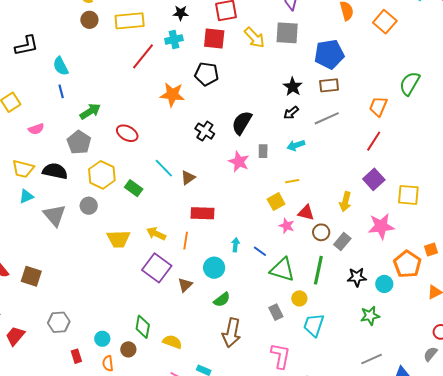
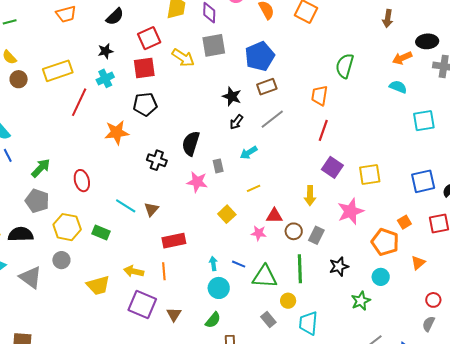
red ellipse: (127, 133) -> (82, 181), turned 60
yellow square: (276, 202) -> (227, 214), moved
cyan circle: (214, 268) -> (219, 288), moved
cyan circle: (384, 284) -> (381, 277), moved

